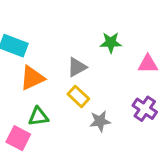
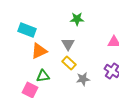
green star: (111, 42) -> (77, 19), moved
gray triangle: (77, 67) -> (68, 44), turned -32

